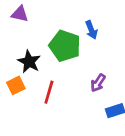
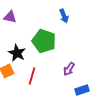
blue arrow: (91, 30) -> (64, 16), moved

